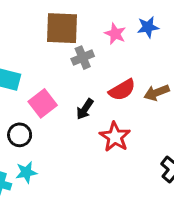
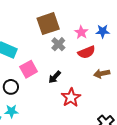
brown square: (62, 28) -> (48, 24), turned -30
gray cross: (83, 58) -> (58, 44), turned -32
red semicircle: (122, 90) -> (87, 52), moved

